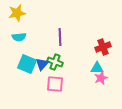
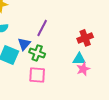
purple line: (60, 37) -> (42, 28), turned 30
blue triangle: (42, 64) -> (24, 44), moved

